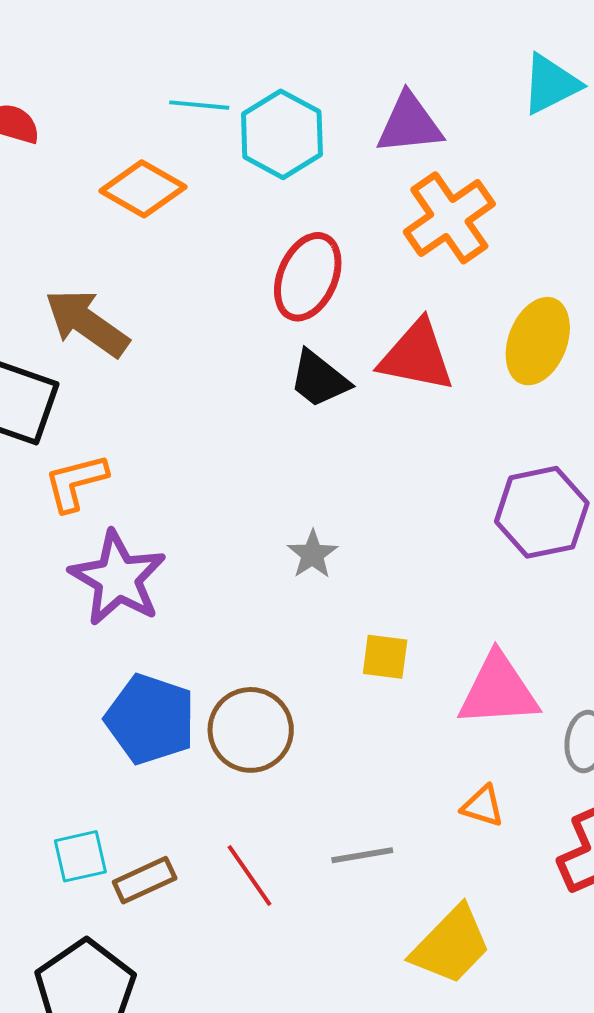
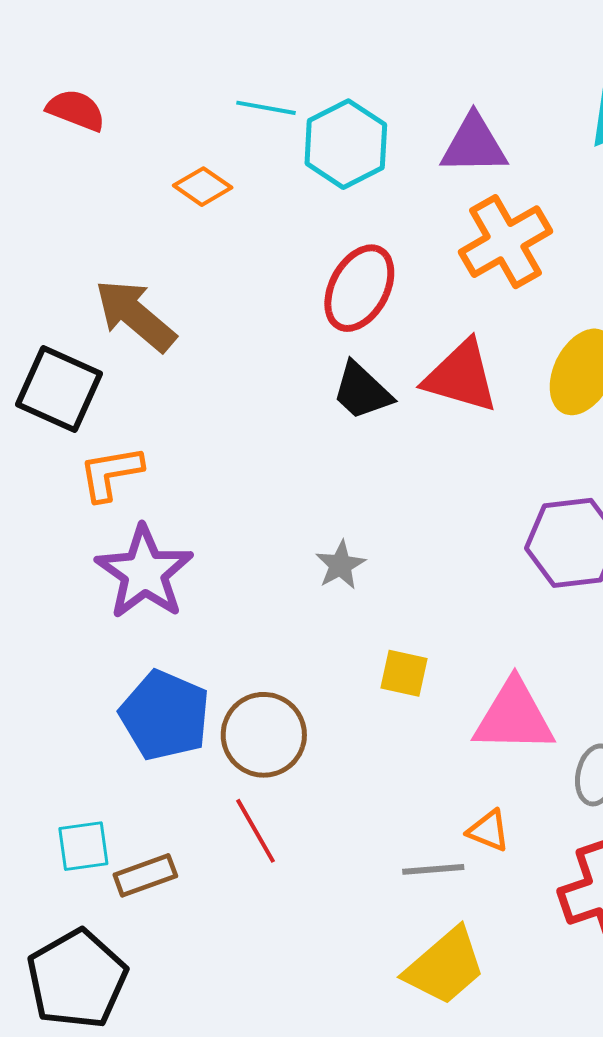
orange diamond: (143, 189) -> (203, 187), size x0.7
gray line: (362, 855) -> (433, 869), moved
red line: (250, 875) -> (255, 831), moved

